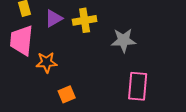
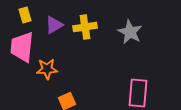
gray star: (124, 40) -> (130, 32), moved, turned 30

